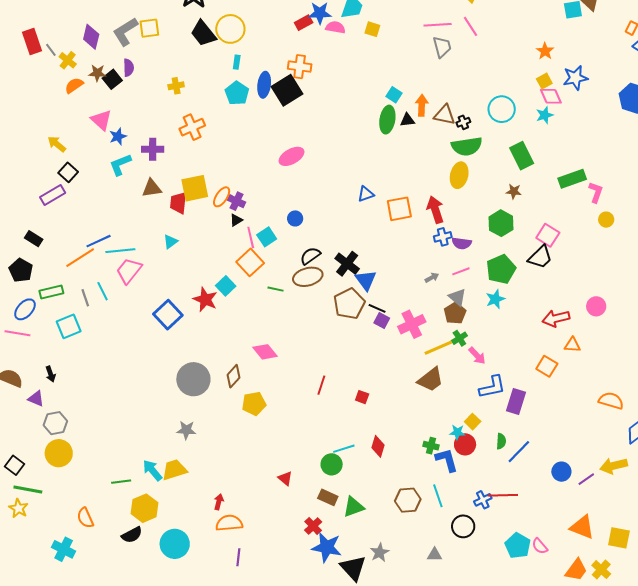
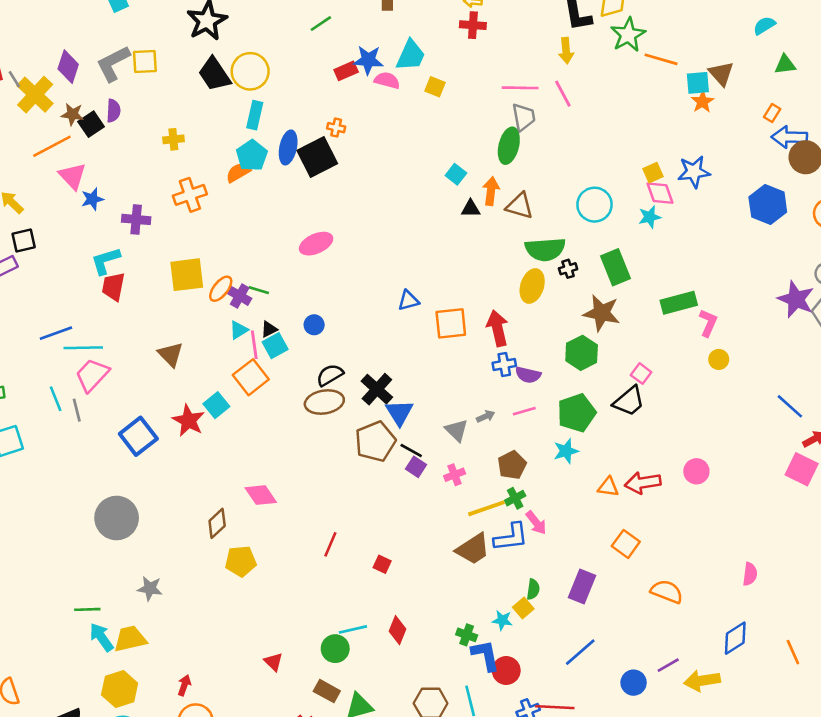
orange star: (545, 51) -> (702, 102), moved
yellow cross: (68, 60) -> (35, 95), size x1.6
cyan rectangle: (237, 62) -> (255, 115), size x1.5
orange cross: (300, 67) -> (336, 128), size x0.6
orange semicircle: (74, 85) -> (238, 172), moved
green ellipse: (387, 120) -> (509, 146), moved
black cross: (463, 122) -> (568, 269), moved
cyan L-shape: (120, 165) -> (106, 261), moved
black square: (68, 172) -> (24, 240), turned 30
brown triangle: (152, 188) -> (171, 354), moved, turned 50
brown star: (514, 191) -> (602, 313), size x1.8
red trapezoid: (178, 203) -> (113, 287), moved
black triangle: (236, 220) -> (269, 329), moved
pink square: (548, 235) -> (641, 374), size x0.7
cyan triangle: (171, 242) -> (239, 330), moved
orange line: (80, 258) -> (52, 146), moved
green line: (276, 289) -> (259, 290), moved
gray triangle: (457, 297) -> (457, 430), moved
gray line: (85, 298) -> (77, 410), moved
pink cross: (412, 324) -> (455, 475), size x0.6
orange triangle: (572, 345) -> (608, 487), moved
gray circle: (193, 379) -> (117, 518), moved
blue L-shape: (492, 387) -> (511, 537), moved
orange semicircle: (611, 401) -> (667, 592), moved
green semicircle: (501, 441) -> (533, 589), moved
red circle: (465, 444) -> (506, 671), moved
purple line: (586, 479) -> (668, 665), moved
green line: (121, 482) -> (87, 609), moved
yellow hexagon: (145, 508) -> (120, 689), moved

